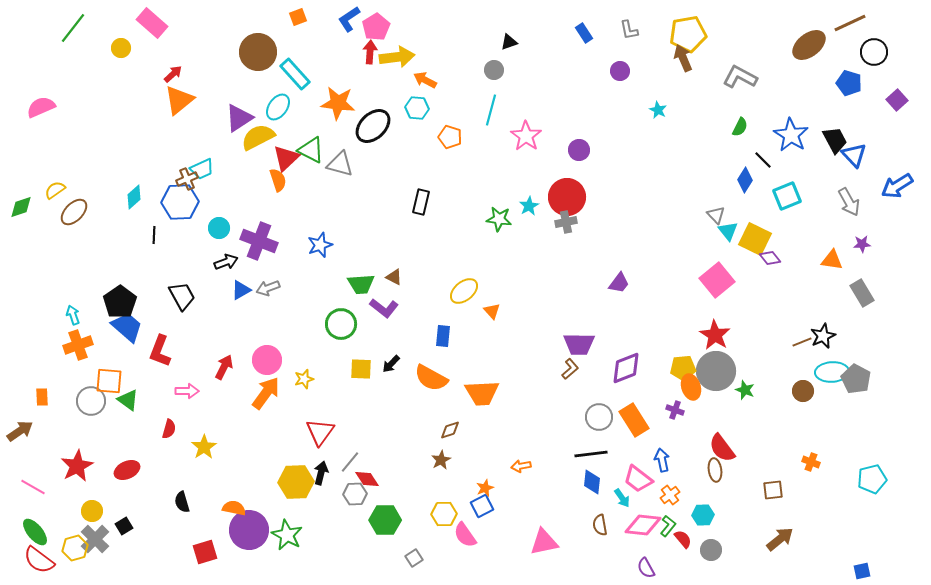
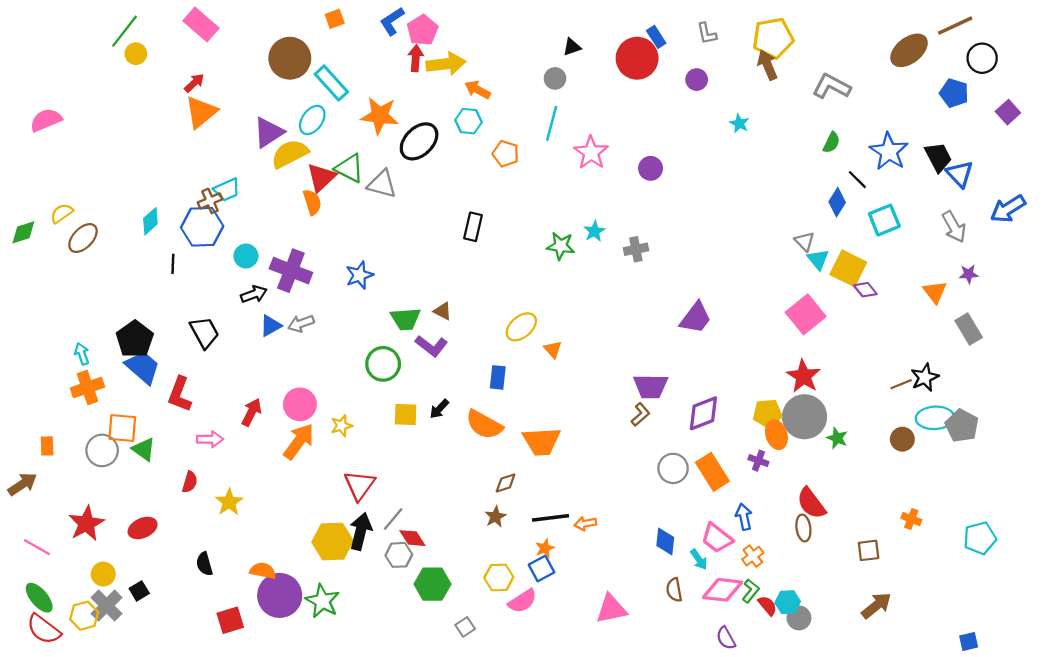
pink rectangle: (152, 23) -> (201, 24), moved
green line: (73, 28) -> (125, 31), moved
red circle: (567, 197) -> (637, 58), moved
orange triangle: (832, 260) -> (935, 292), turned 45
purple trapezoid: (619, 283) -> (696, 318), size x1.4
black line: (591, 454) -> (551, 518), moved
black arrow: (321, 473) -> (361, 531), size x1.4
cyan hexagon: (703, 515) -> (788, 602), moved
pink semicircle: (465, 535) -> (522, 601), turned -88

